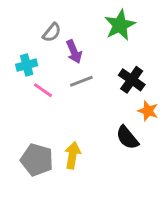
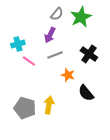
gray semicircle: (52, 32) -> (57, 14), moved
purple arrow: (74, 52) -> (50, 35), turned 49
orange star: (148, 111) -> (68, 75), moved

